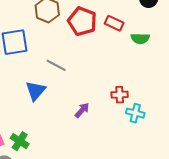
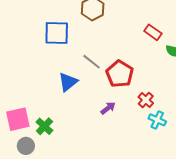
red pentagon: (82, 21) -> (120, 74), moved
red cross: (120, 95) -> (146, 100), turned 35

